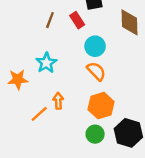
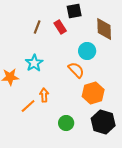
cyan circle: (95, 46) -> (87, 51), moved
orange hexagon: (101, 106) -> (93, 93), moved
green circle: (95, 134) -> (66, 123), moved

